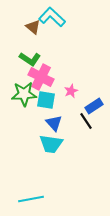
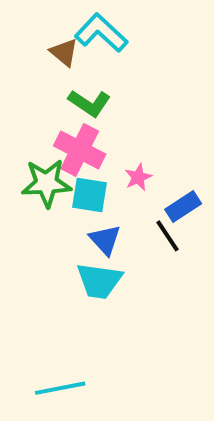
green L-shape: (30, 59) -> (89, 103), moved

